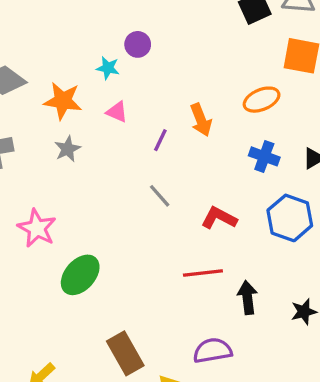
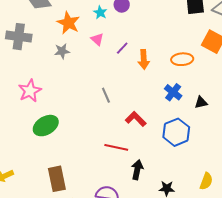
purple line: (160, 140) -> (122, 48), moved

